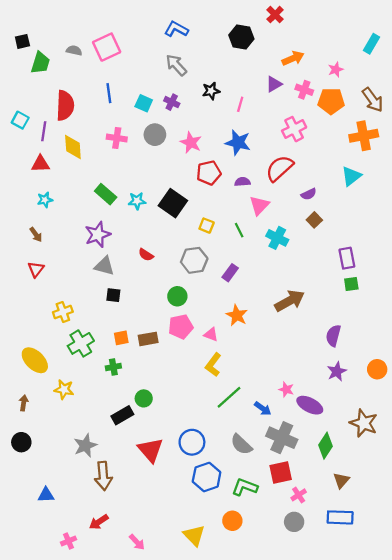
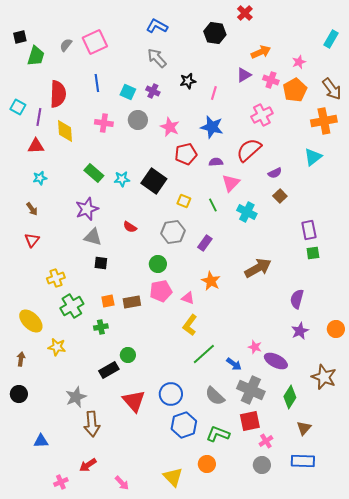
gray semicircle: (74, 50) -> (66, 45), turned -64
orange pentagon: (331, 101) -> (295, 90), turned -30

